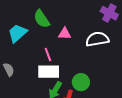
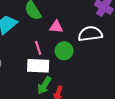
green circle: (81, 82) -> (64, 51), moved

